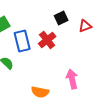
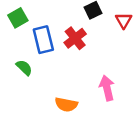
red triangle: (85, 26) -> (124, 20), turned -40

